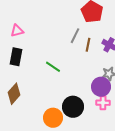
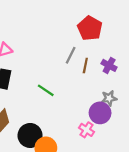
pink cross: (103, 103) -> (86, 130), moved, turned 32
black circle: (73, 107) -> (30, 135), moved

